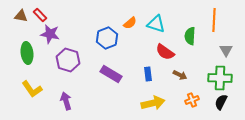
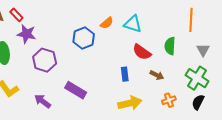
green semicircle: (190, 36) -> (170, 46), moved
purple rectangle: (111, 74) -> (76, 90), moved
green cross: (220, 78) -> (197, 78), turned 30
purple arrow: (66, 101) -> (43, 101), turned -36

